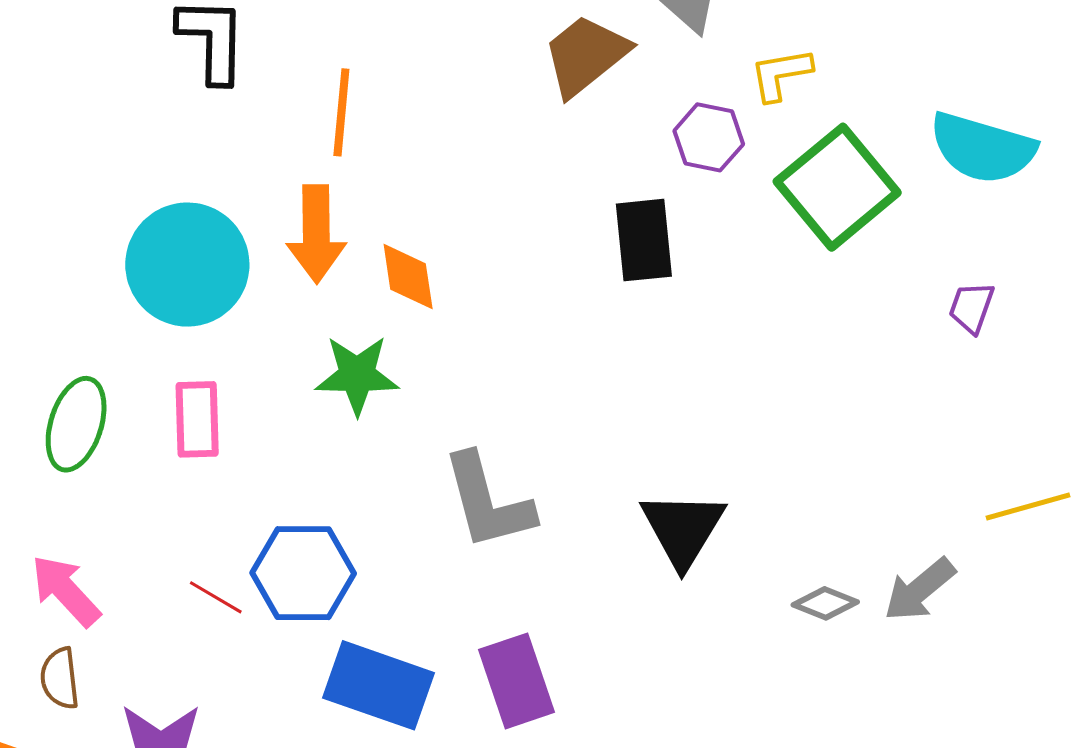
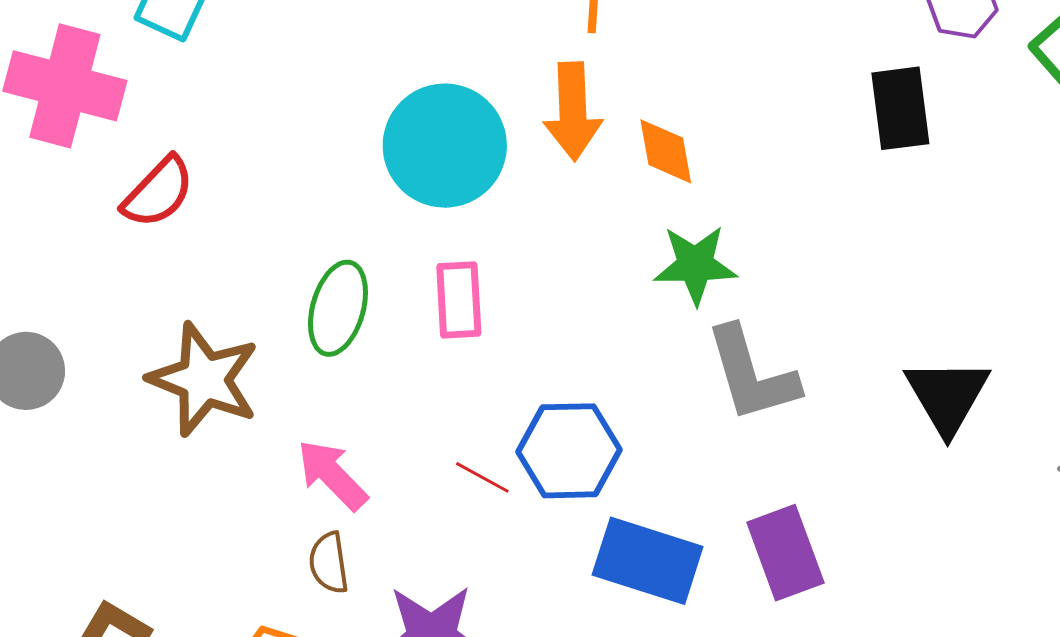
green star: (357, 375) -> (695, 265), moved

